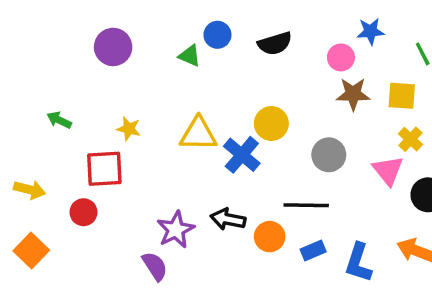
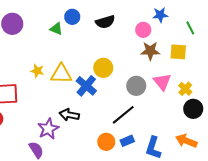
yellow star: (129, 129) -> (37, 71), moved
yellow cross: (411, 139) -> (185, 89), moved
pink triangle: (388, 170) -> (162, 82), moved
black line: (306, 205) -> (123, 115), turned -40
black arrow: (228, 219) -> (69, 115), moved
orange circle: (270, 237) -> (106, 142), moved

